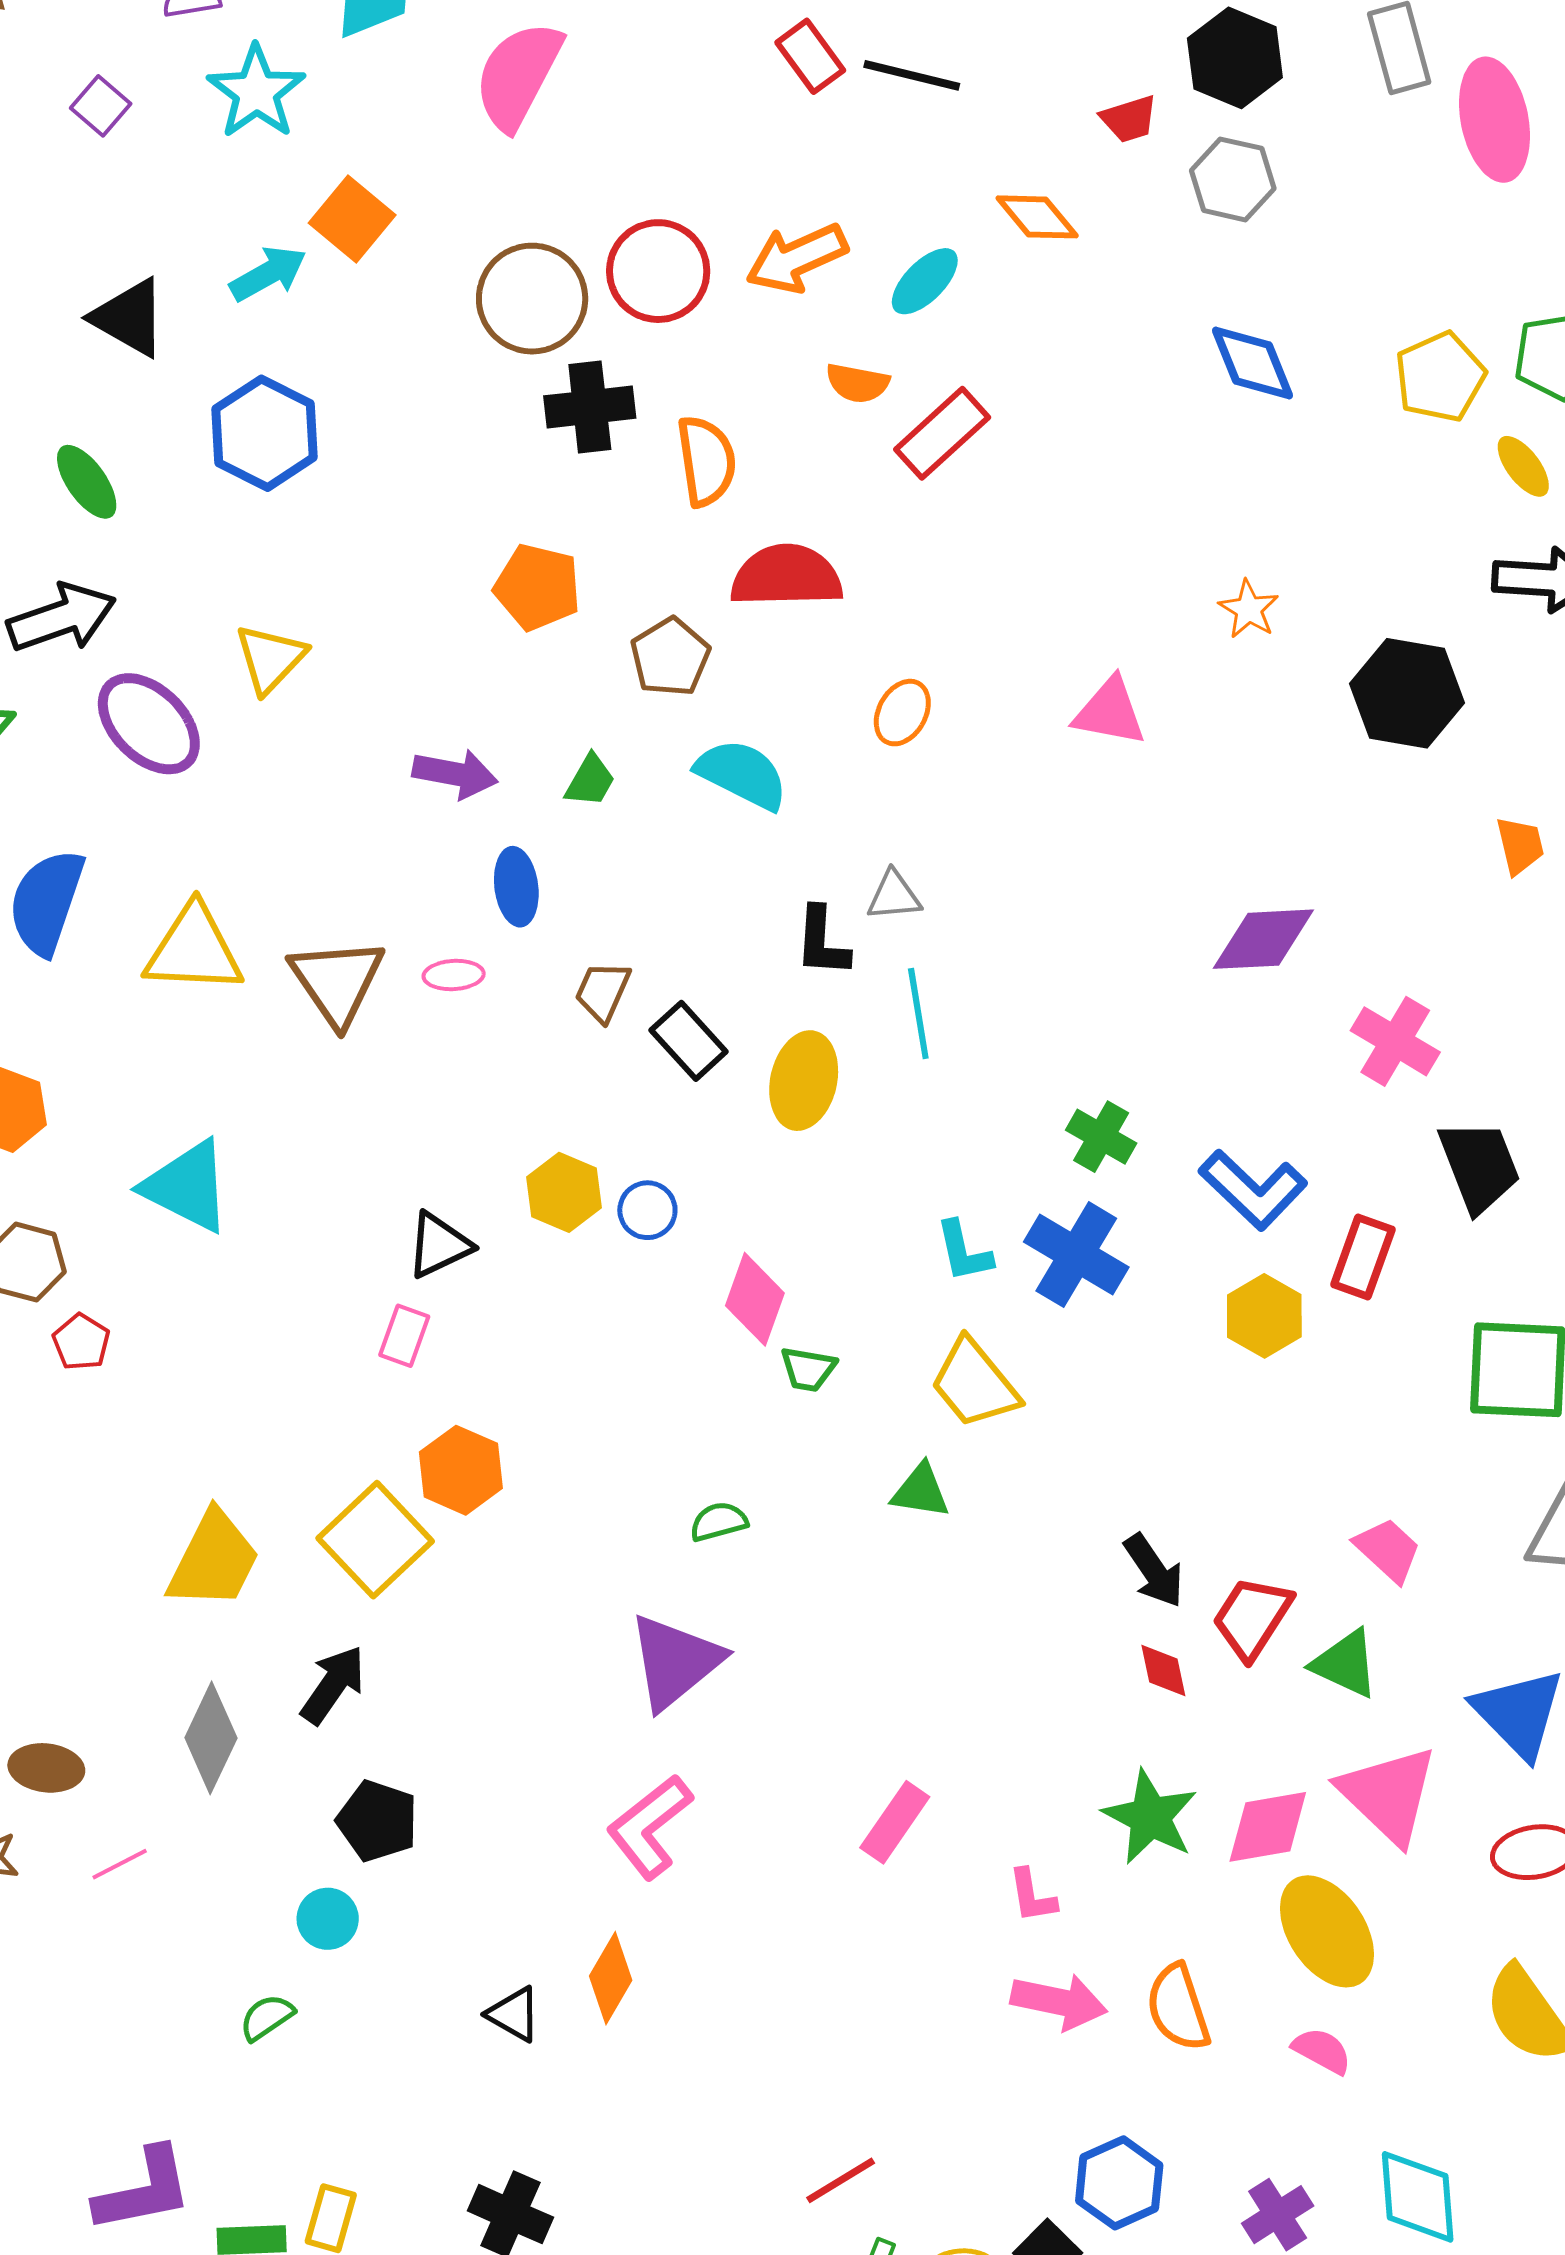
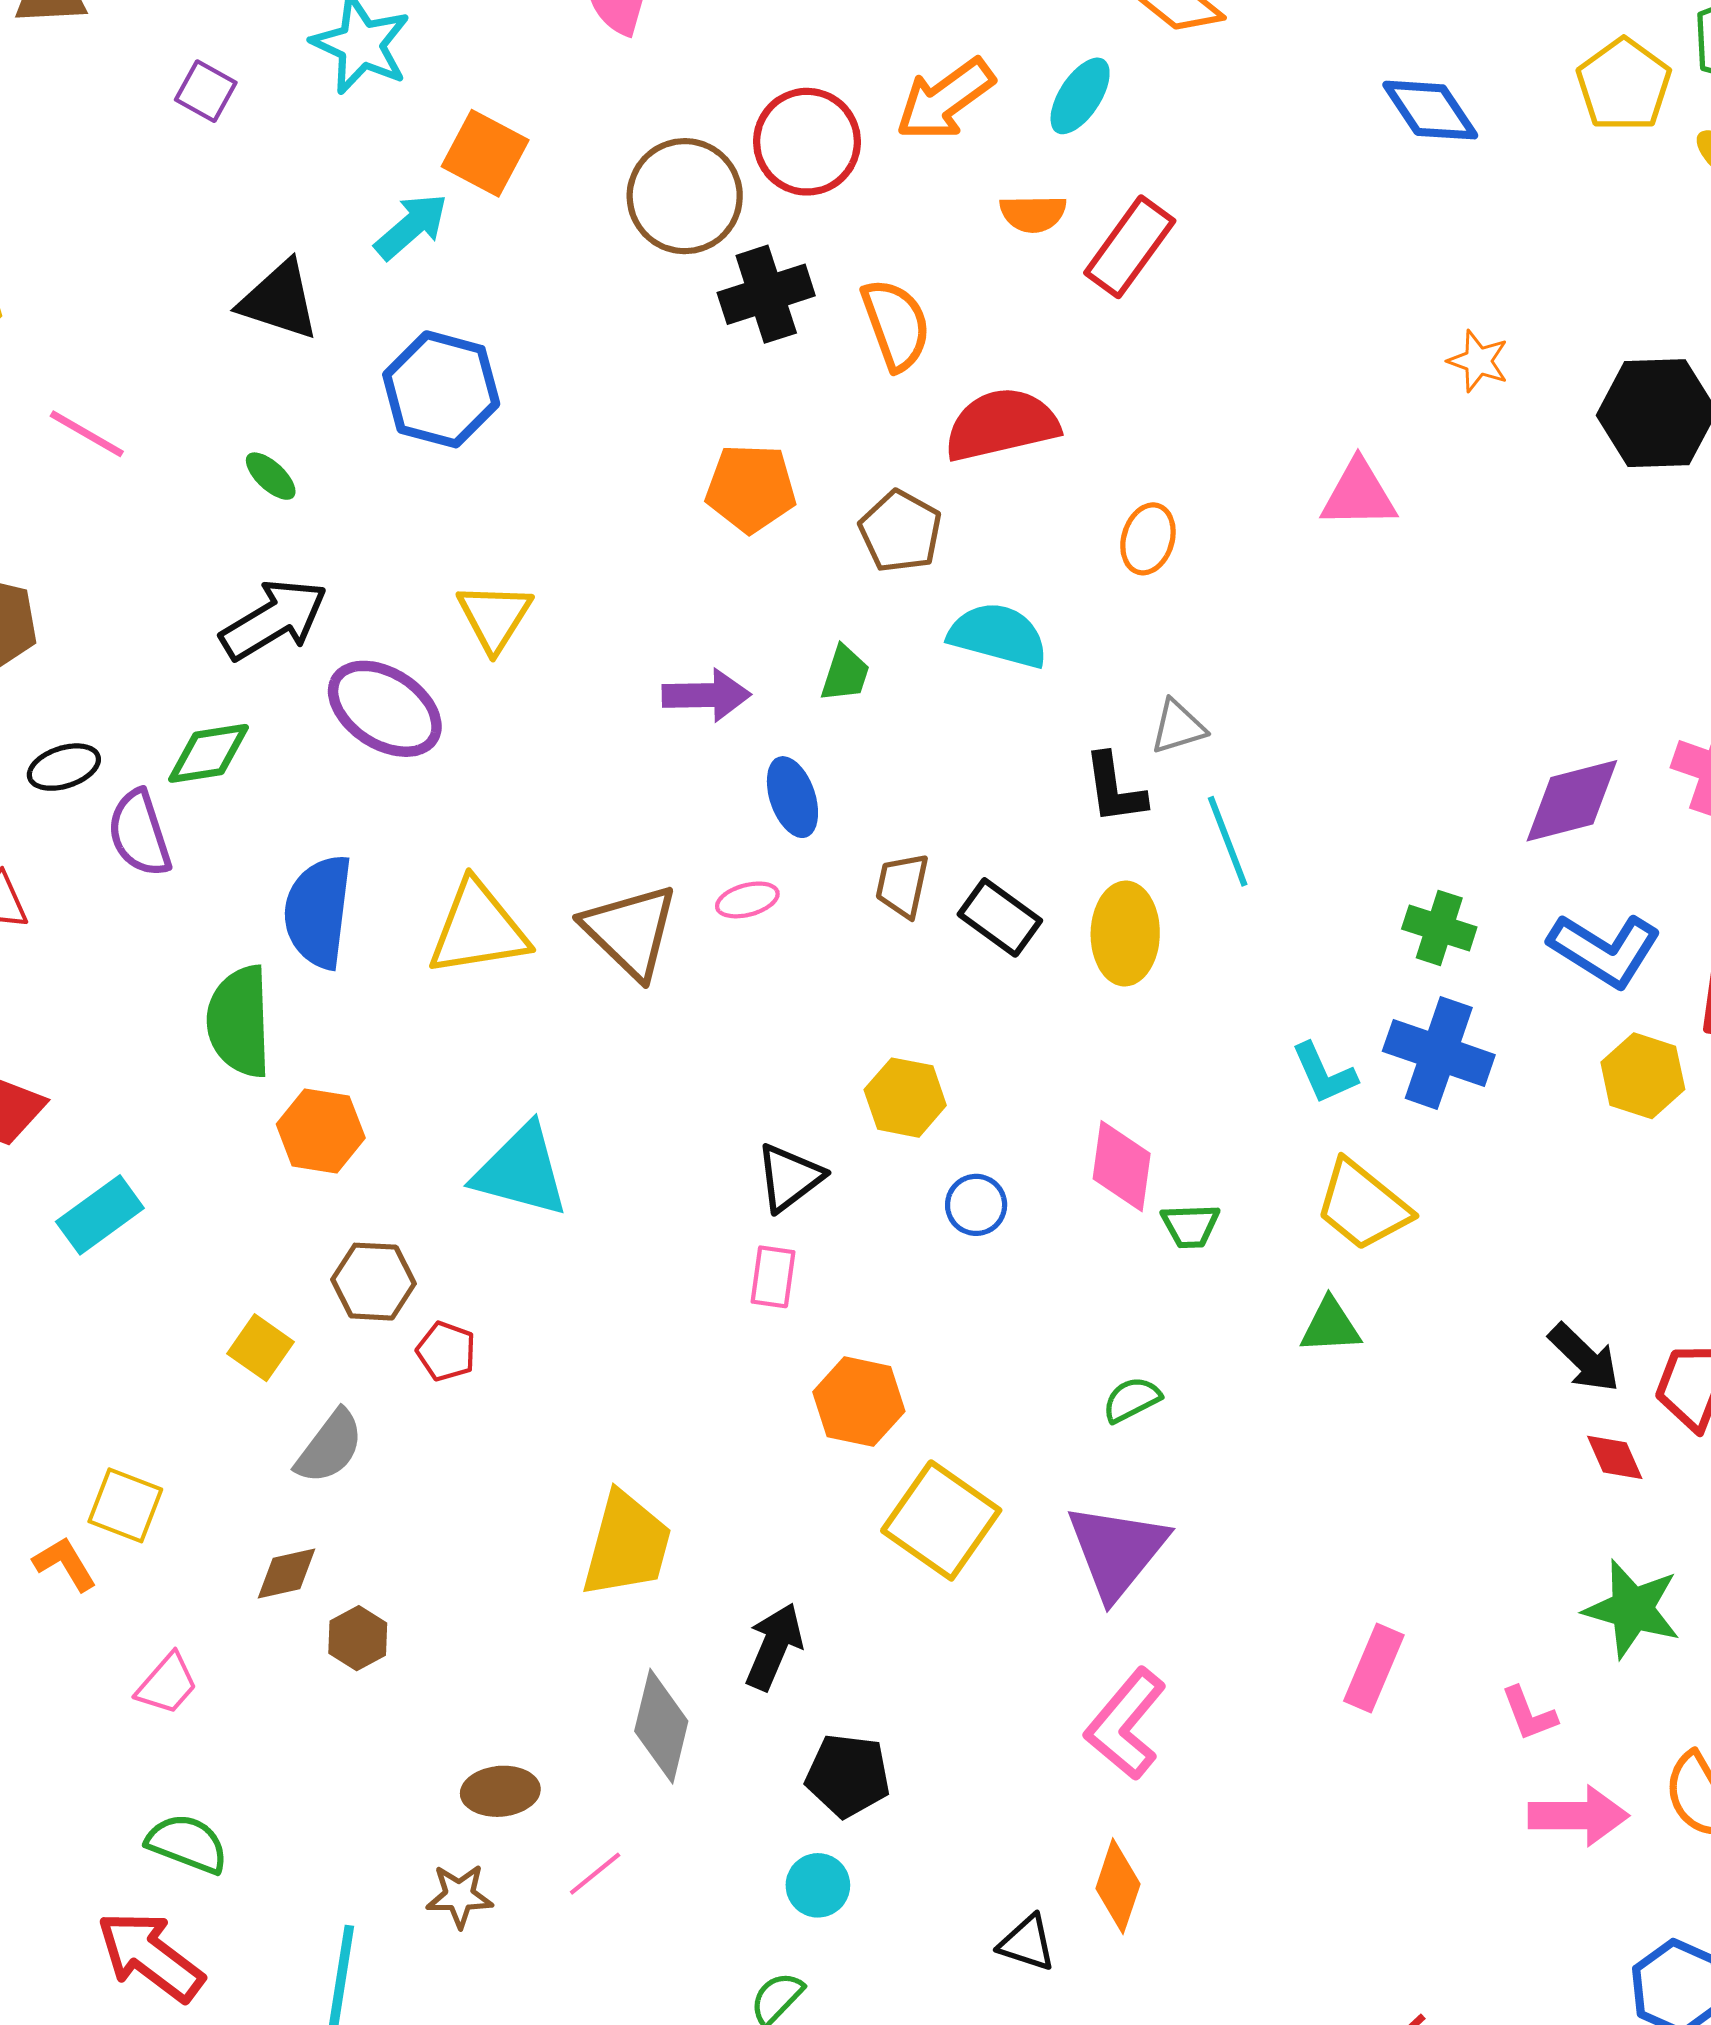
green ellipse: (87, 482) -> (271, 476), size x0.7
purple diamond: (1263, 939) -> (1572, 801), moved
blue circle: (647, 1210) -> (976, 1205), moved
yellow square: (375, 1540) -> (941, 1520), moved

